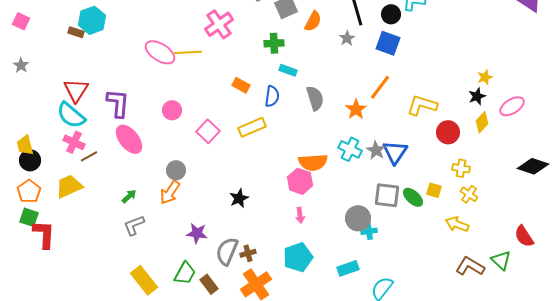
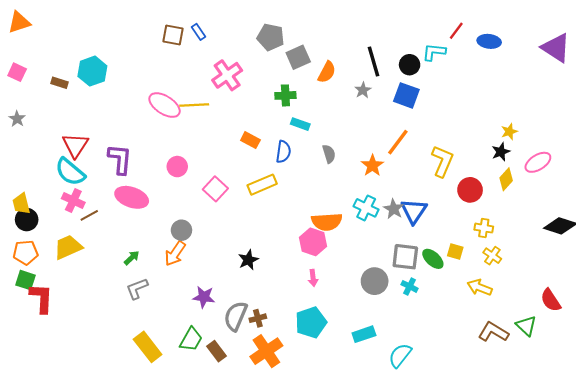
brown rectangle: (76, 32) -> (59, 83), moved
gray semicircle: (315, 98) -> (329, 154), size x0.7
yellow L-shape: (422, 105) -> (442, 161), turned 96
pink ellipse: (129, 139) -> (132, 197), turned -32
orange pentagon: (29, 191) -> (26, 252), turned 30
cyan cross: (369, 231) -> (410, 286), moved, turned 35

